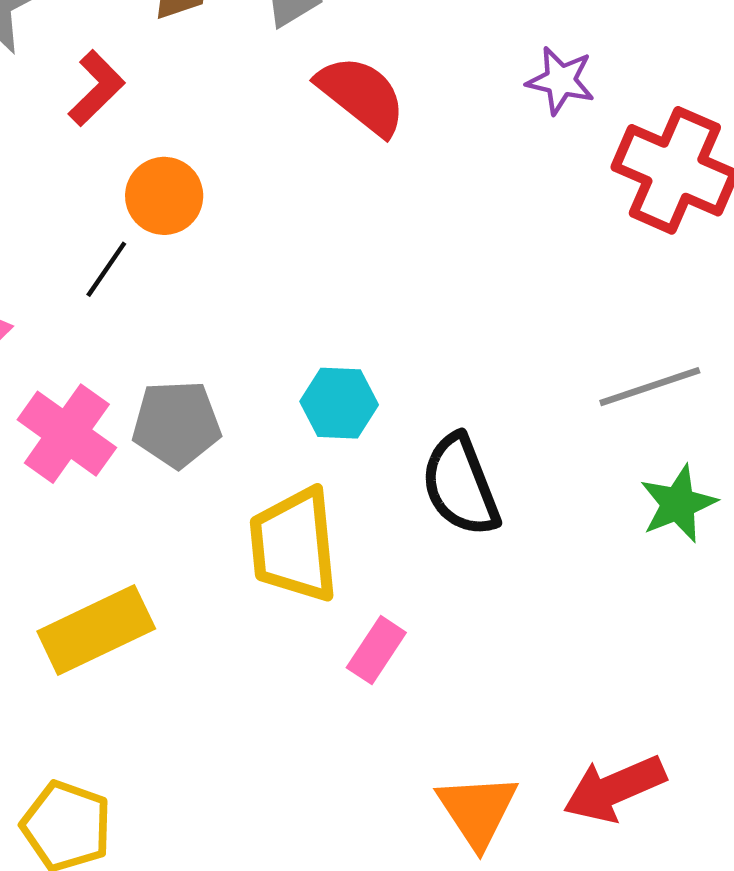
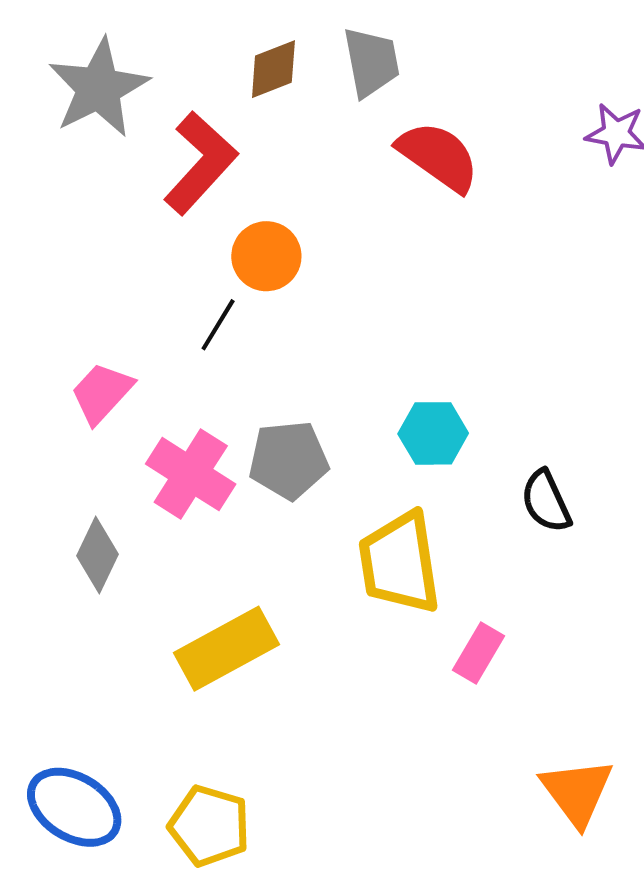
red L-shape: (96, 88) -> (200, 163), size x1.5
black semicircle: (460, 485) -> (546, 501), size x0.7

